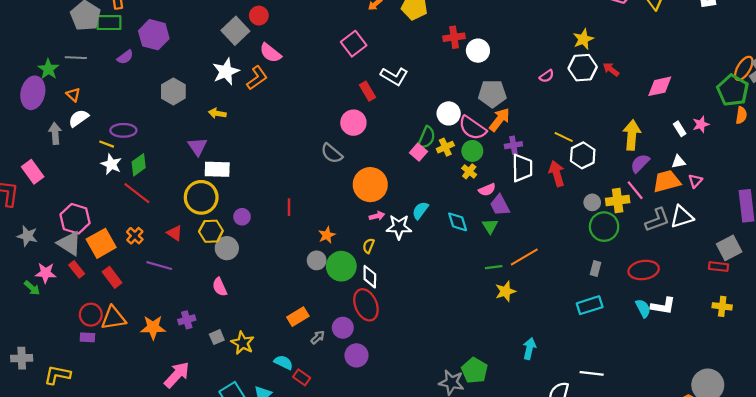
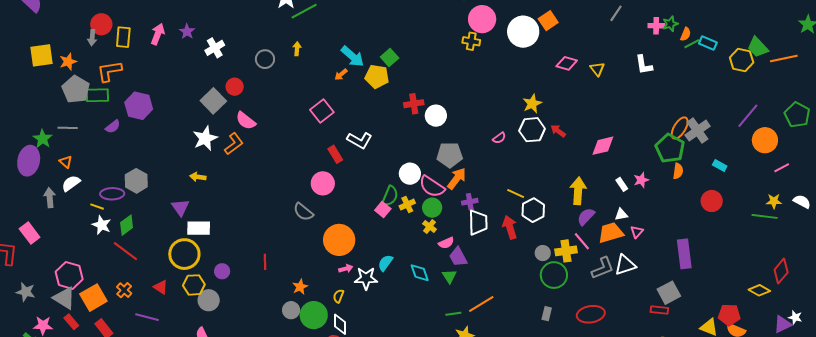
gray hexagon: (173, 91) -> (136, 181), moved

